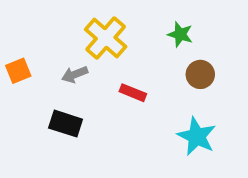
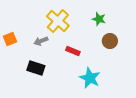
cyan star: (197, 136) -> (90, 78), moved

